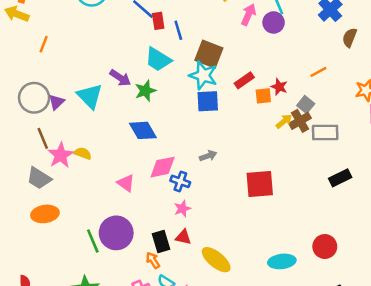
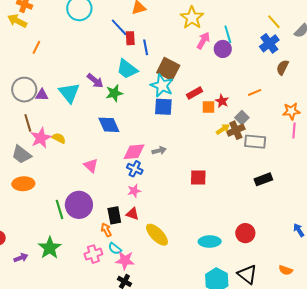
purple triangle: (57, 102) -> (42, 95), turned 40
pink diamond: (163, 167) -> (134, 152), moved
red square: (260, 184) -> (198, 178), size x0.7

